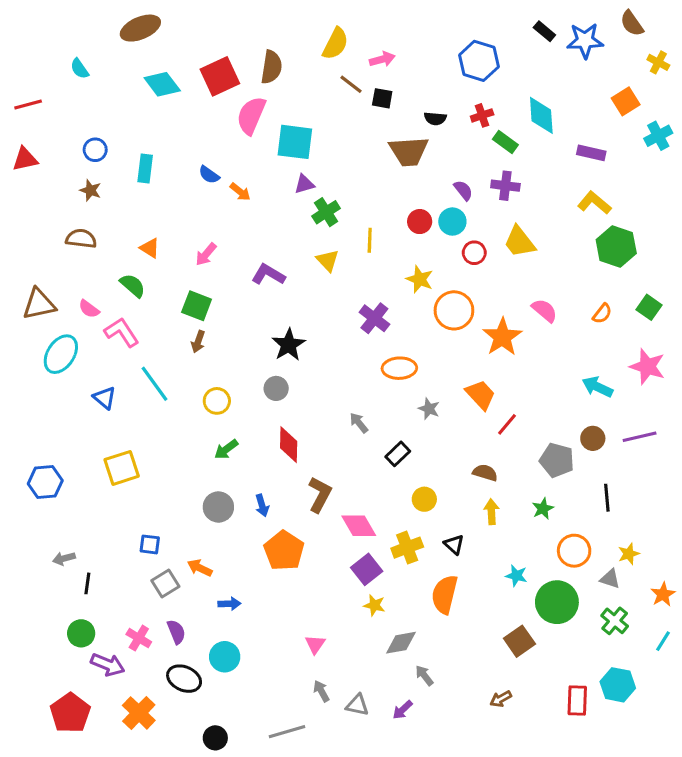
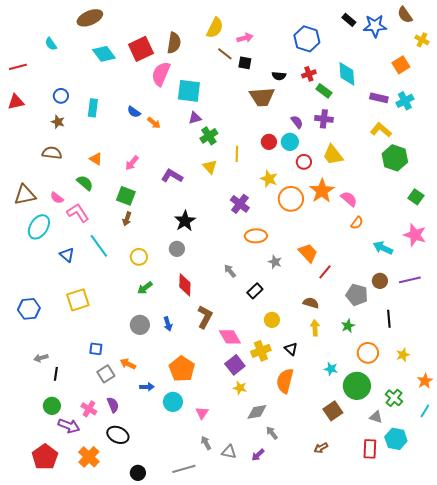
cyan cross: (658, 136) -> (405, 101), moved
orange semicircle: (602, 314) -> (357, 223), moved
orange star: (502, 337) -> (322, 191), moved
orange pentagon: (284, 551) -> (182, 369), moved
gray triangle: (610, 579) -> (376, 417), moved
cyan circle: (225, 657) -> (173, 402), moved

